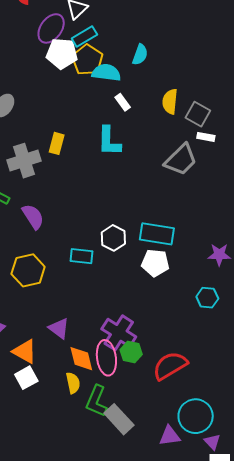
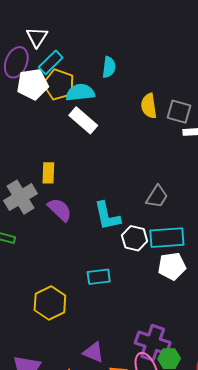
white rectangle: (123, 102) -> (83, 120), moved, size x1.6
cyan L-shape: (109, 141) -> (107, 216), moved
gray trapezoid: (181, 160) -> (157, 197), moved, size x0.7
purple semicircle: (33, 217) -> (60, 210), moved
white hexagon: (113, 238) -> (135, 238), moved

